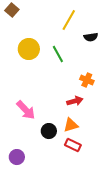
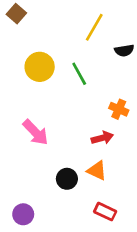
pink arrow: (26, 110) -> (35, 132), moved
orange triangle: (71, 125) -> (97, 171), turned 42
red rectangle: (73, 145) -> (105, 212), moved

